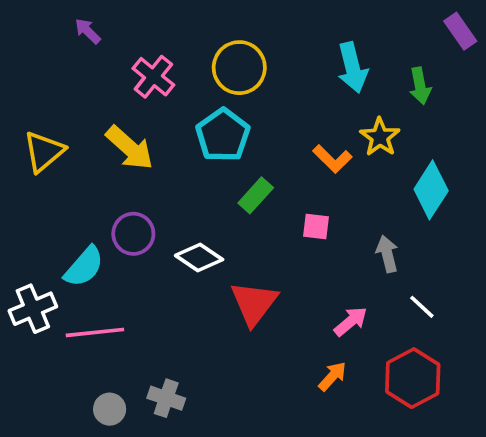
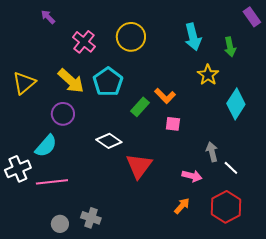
cyan pentagon: (223, 135) -> (108, 82), moved
orange L-shape: (332, 159) -> (165, 96), moved
purple circle: (133, 234) -> (63, 114), moved
gray arrow: (387, 254) -> (212, 152), moved
pink arrow: (351, 321) -> (192, 176), turned 54

